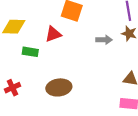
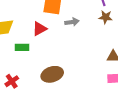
gray arrow: (104, 40) -> (72, 22), moved

